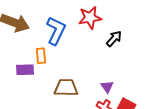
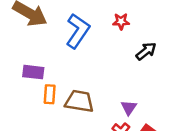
red star: (90, 18) -> (121, 21), size x0.6
orange rectangle: (41, 56) -> (50, 94), moved

